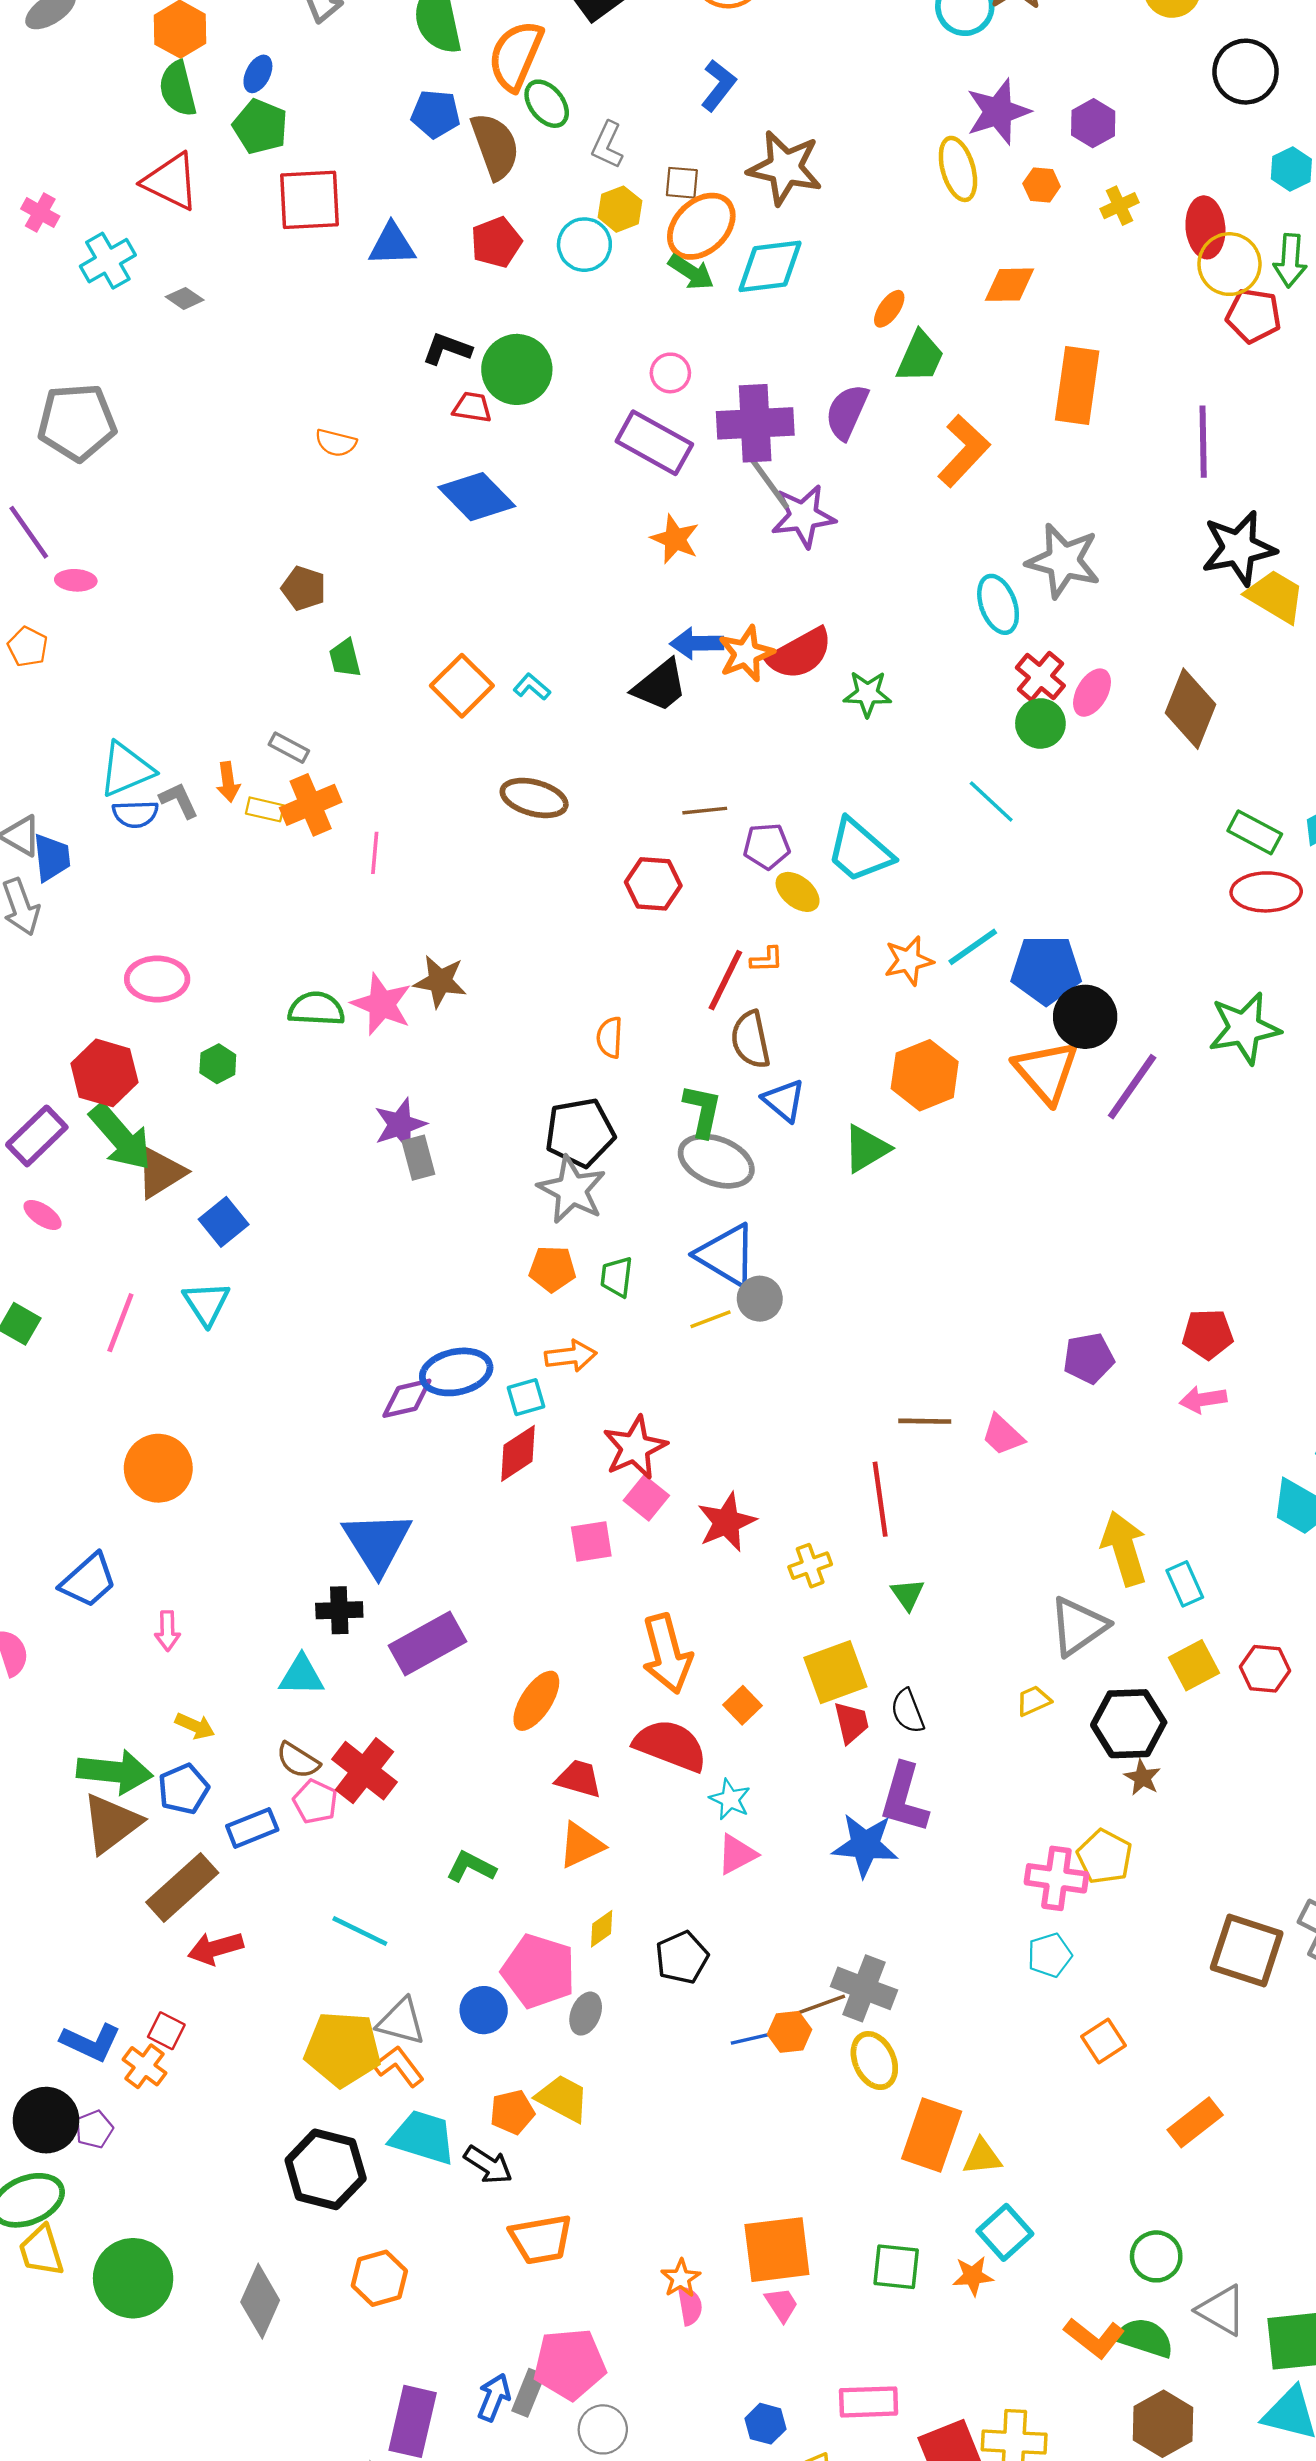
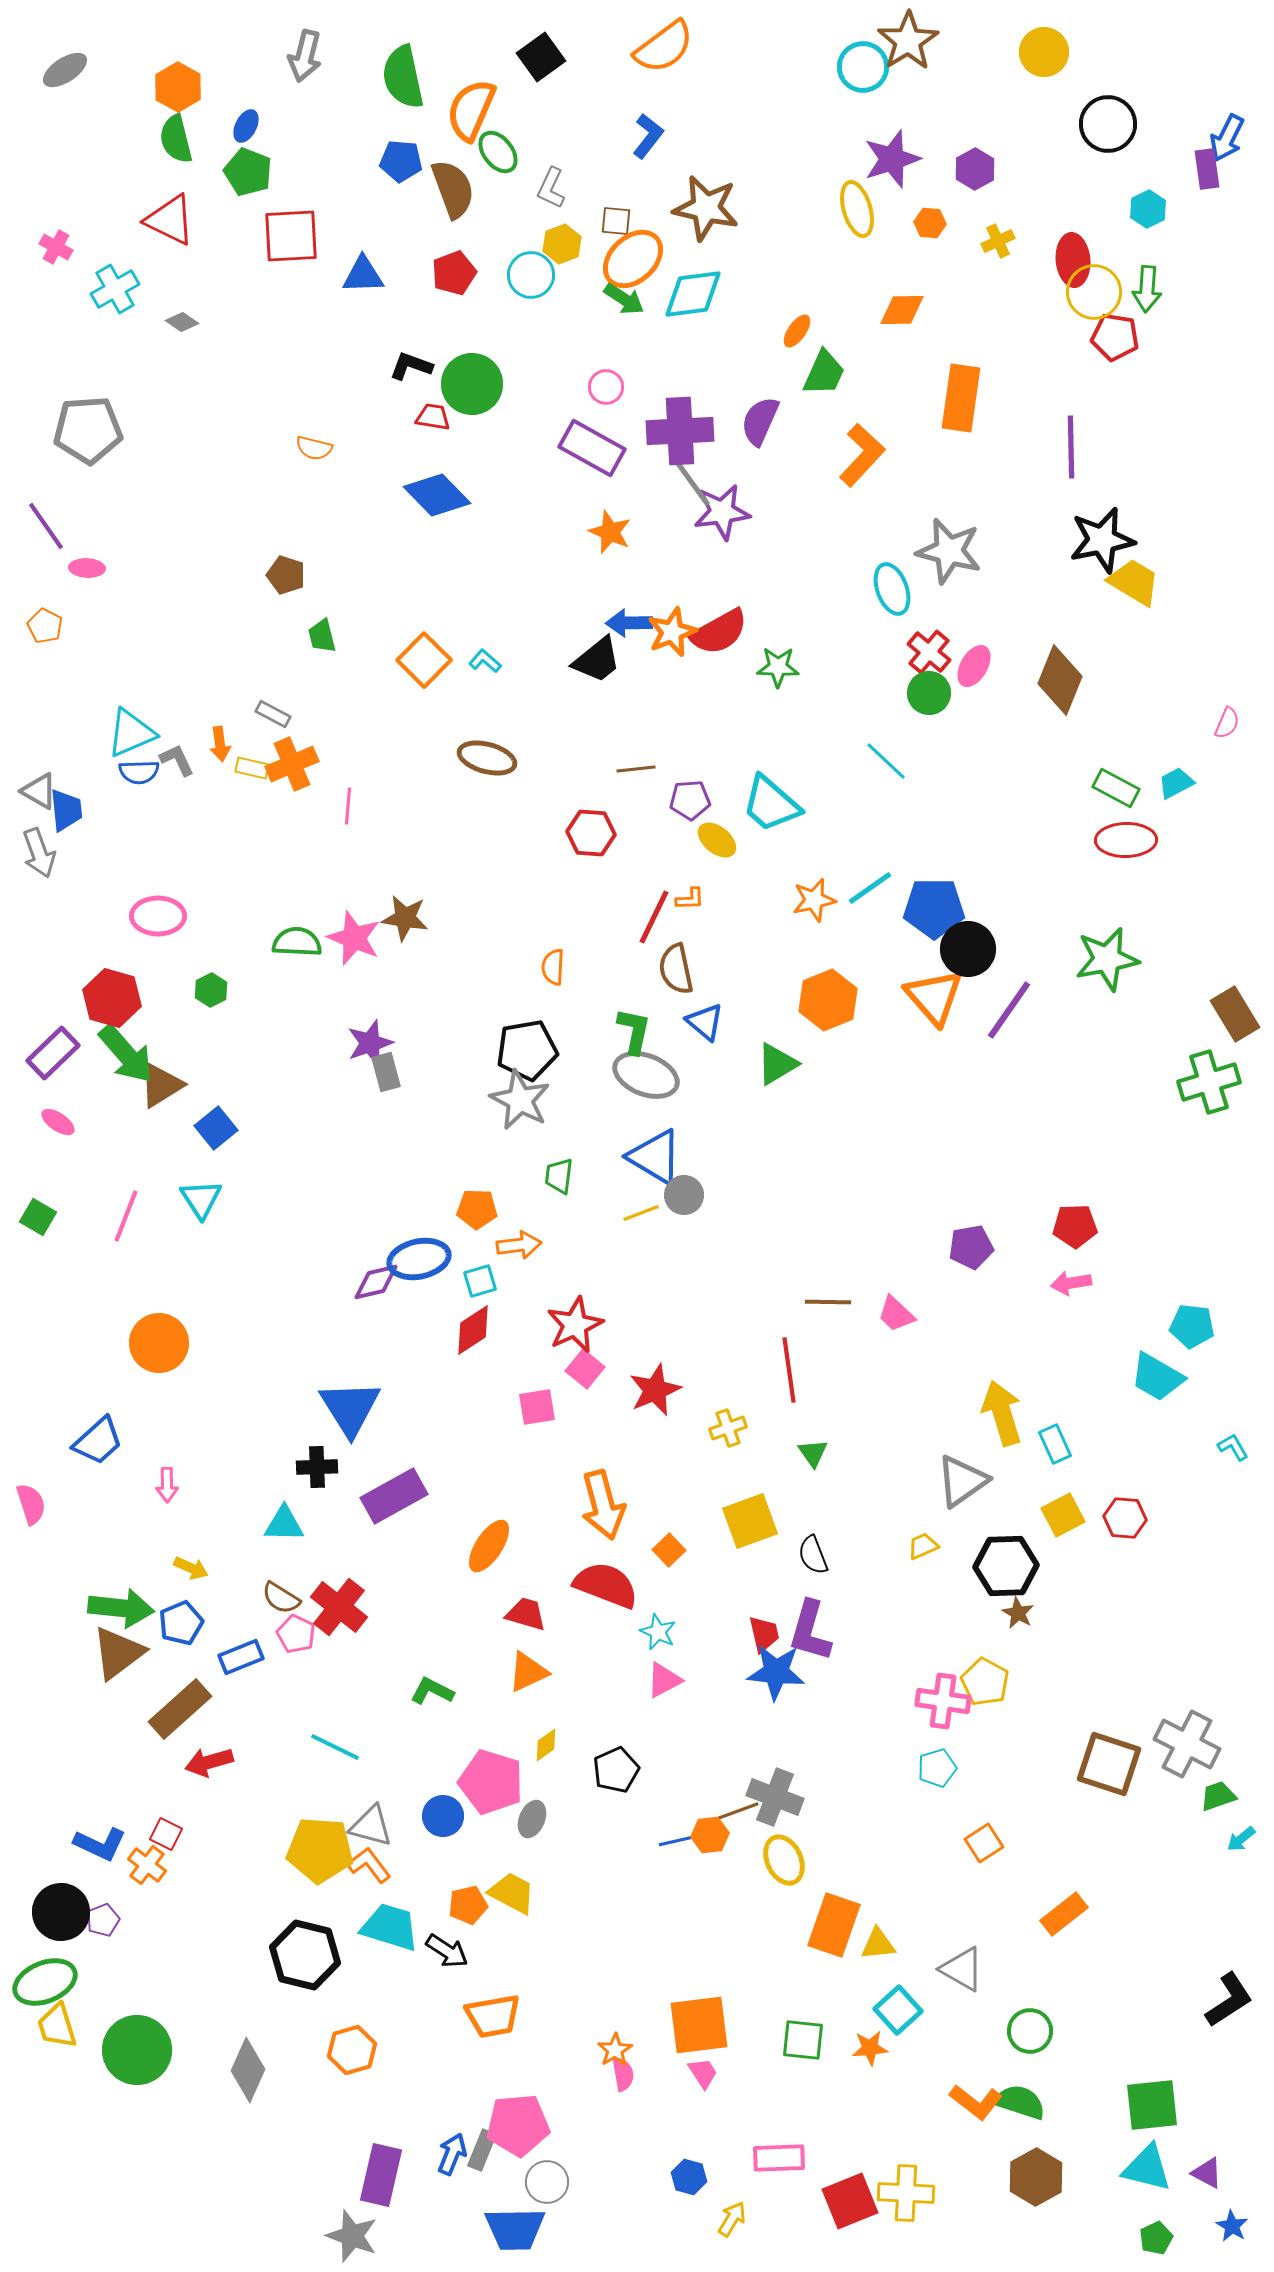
orange pentagon: (552, 1269) -> (477, 1209), moved
red trapezoid: (851, 1723) -> (764, 1634), moved
gray triangle: (1221, 2310) -> (962, 1969), moved

